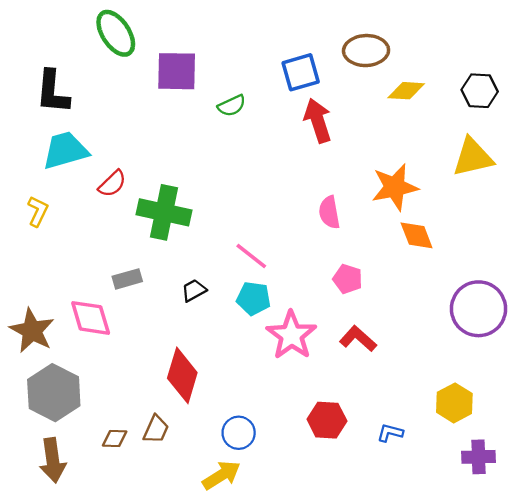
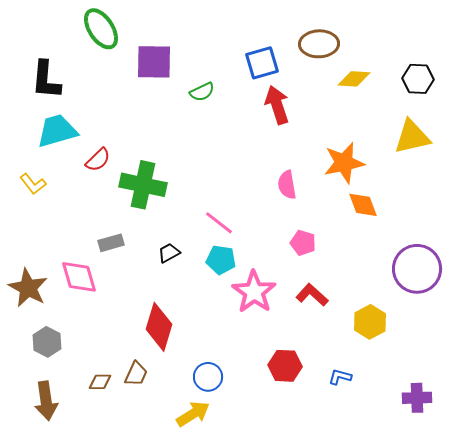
yellow L-shape: (38, 211) -> (33, 184), turned 116
gray hexagon: (54, 393) -> (47, 342), size x0.6
yellow hexagon: (454, 403) -> (370, 322), moved

